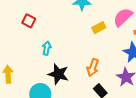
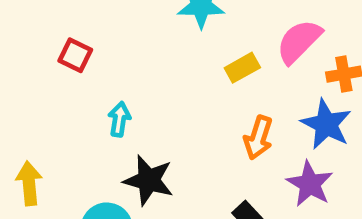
orange arrow: (93, 67) -> (258, 138), moved

